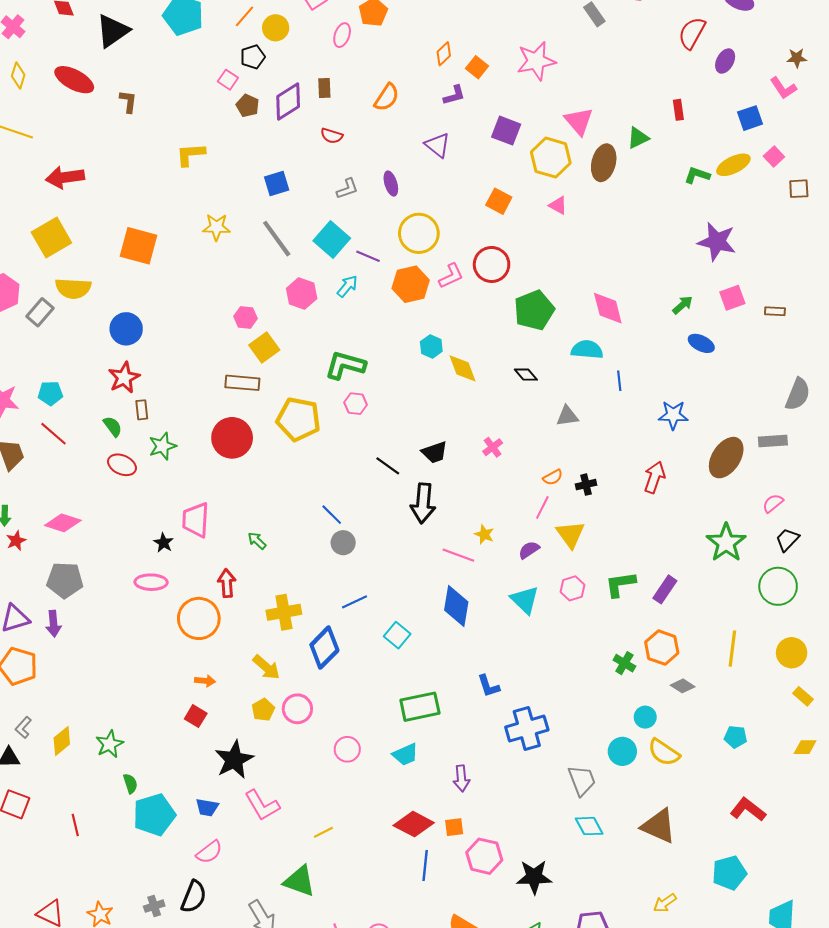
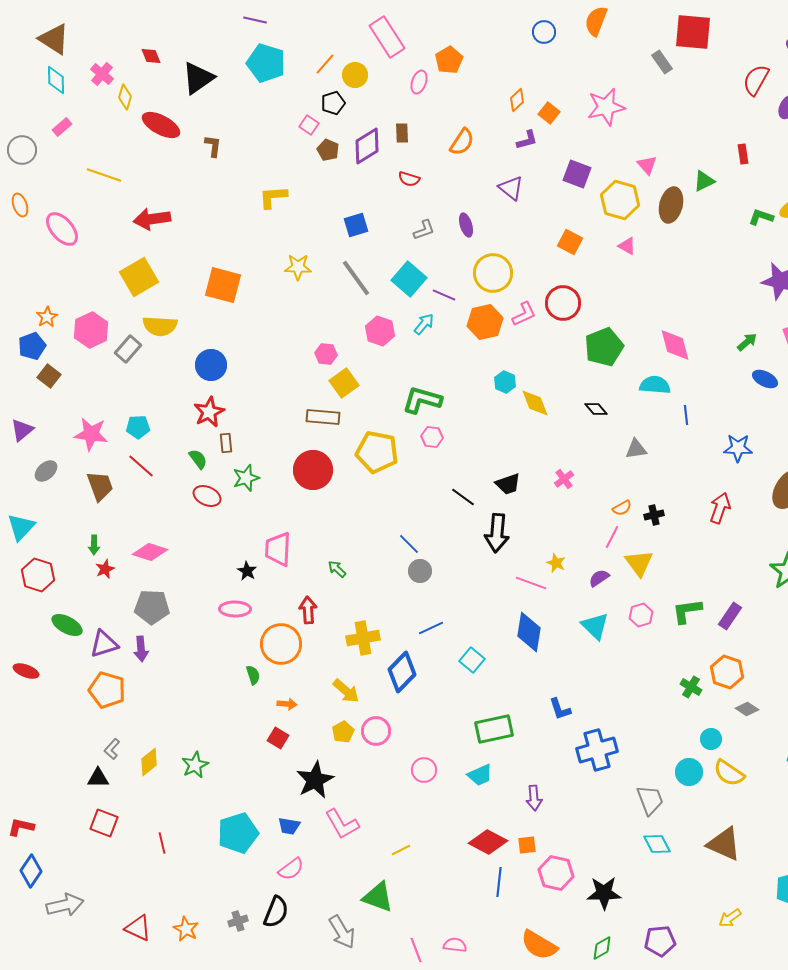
yellow diamond: (18, 76) -> (125, 97), moved
pink triangle: (579, 121) -> (647, 165), size x0.7
green semicircle: (130, 784) -> (253, 675), moved

